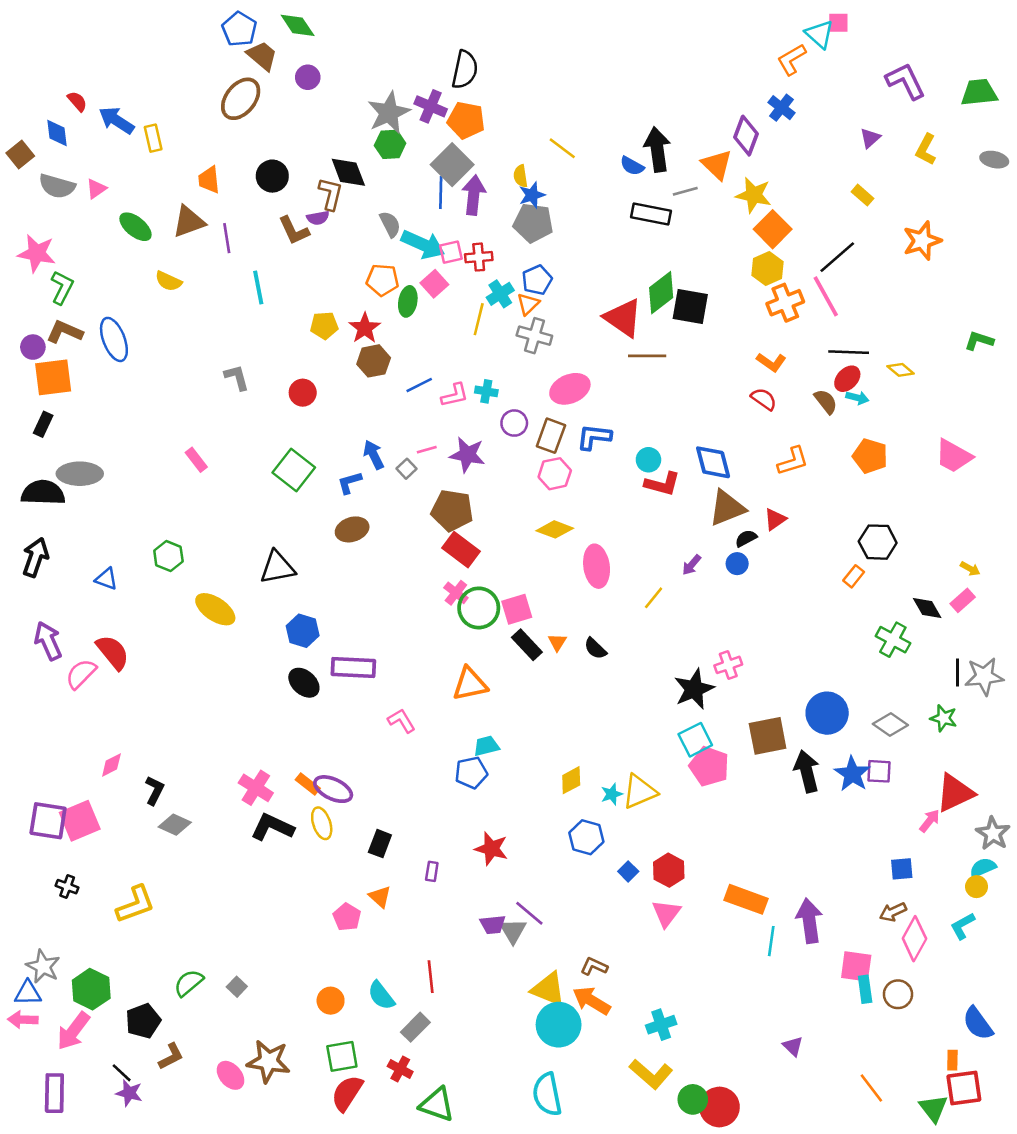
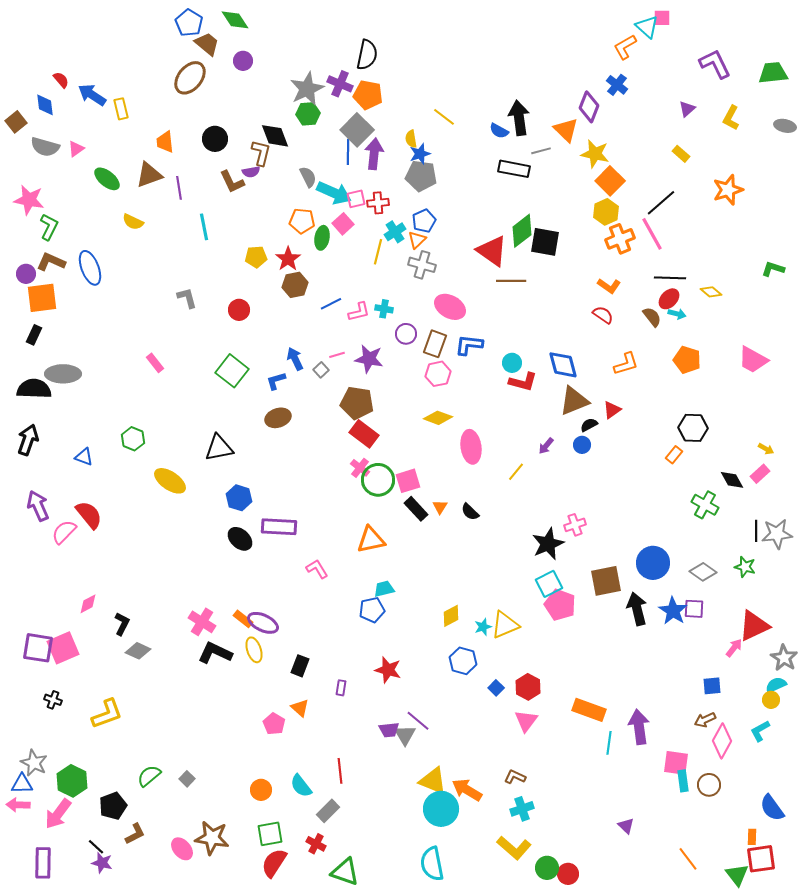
pink ellipse: (570, 389) -> (450, 307), turned 52
brown L-shape: (594, 966) -> (515, 777), moved
red circle: (719, 1107) -> (568, 874), size x0.7

